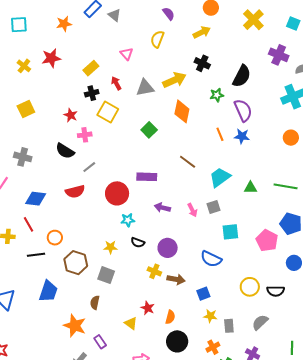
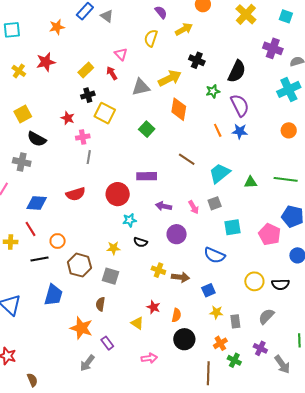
yellow arrow: (202, 32) -> (184, 29), moved
red arrow: (116, 83) -> (112, 73), moved
black semicircle: (65, 151) -> (37, 139), moved
gray line: (89, 167) -> (89, 157), moved, turned -40
purple circle: (168, 248) -> (177, 234), moved

